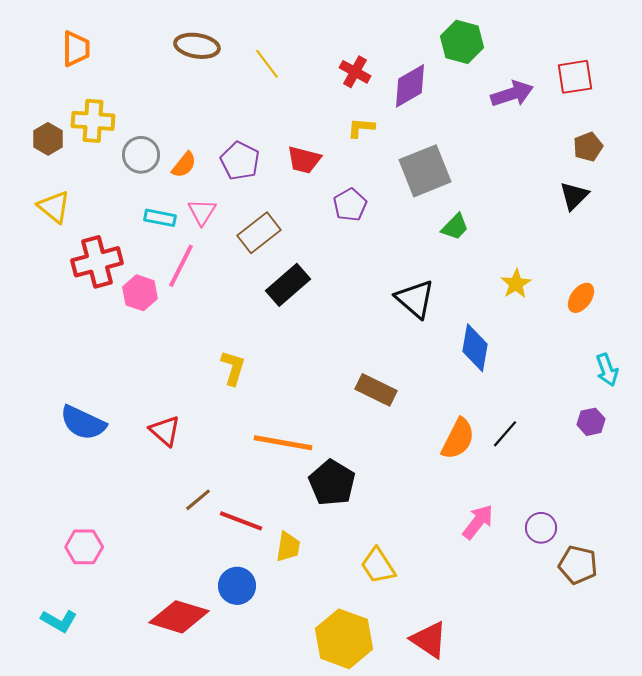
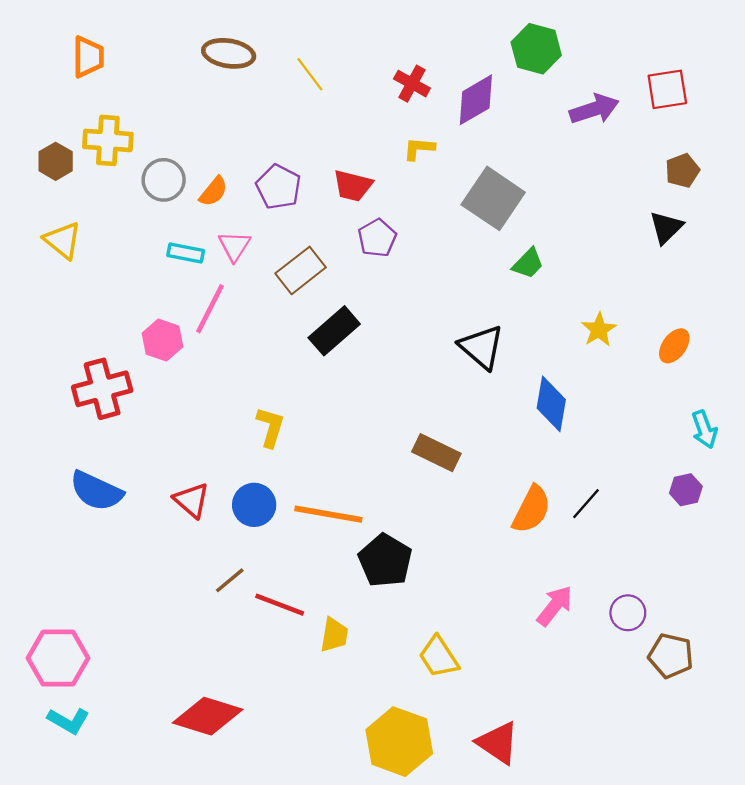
gray square: (425, 171) -> (493, 198), turned -34
purple pentagon: (350, 205) -> (377, 238), moved
red cross: (97, 262) -> (102, 389), moved
pink hexagon: (84, 547) -> (58, 658), moved, size x1.4
blue circle: (237, 586) -> (254, 505), moved

